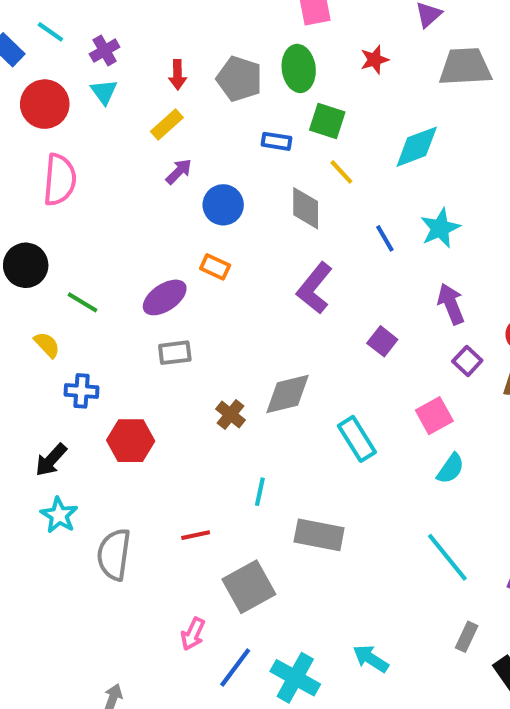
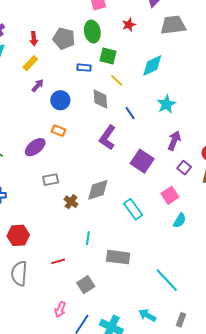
blue line: (385, 238) -> (130, 113), moved
purple arrow: (451, 304) -> (174, 141), turned 48
purple square: (382, 341) -> (142, 161), size x1.6
gray rectangle: (175, 353) -> (51, 180), moved
red hexagon: (131, 441) -> (18, 235), moved
cyan line: (447, 557) -> (167, 280), moved
gray square: (249, 587) -> (86, 285), size x0.7
gray rectangle: (467, 637) -> (181, 320), moved

